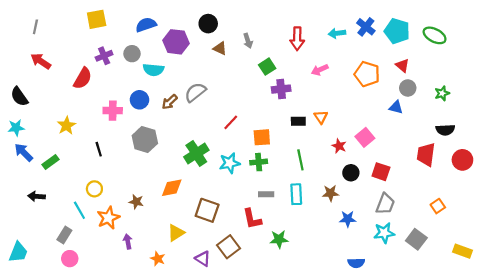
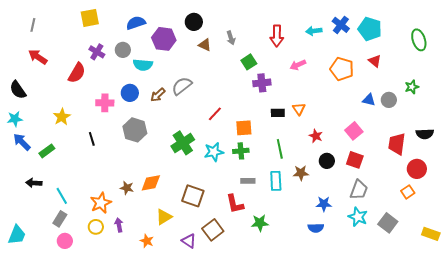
green ellipse: (435, 35) -> (419, 40), moved, turned 45
purple cross: (104, 56) -> (97, 52), turned -35
gray circle: (408, 88) -> (389, 100), moved
black semicircle: (445, 130) -> (425, 134), moved
pink square: (365, 137) -> (354, 131), moved
red circle: (462, 160) -> (417, 169), moved
orange diamond: (172, 188) -> (151, 183), moved
yellow circle: (94, 189) -> (96, 227), moved
brown star: (330, 193) -> (301, 173), moved
cyan line: (79, 210) -> (62, 196), moved
cyan star: (384, 233) -> (358, 217), turned 30
blue semicircle: (356, 263) -> (316, 228), moved

